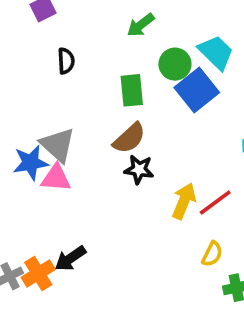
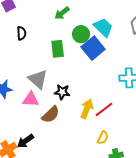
brown semicircle: (129, 138) -> (51, 115), moved
gray triangle: (58, 145) -> (38, 79), moved
pink triangle: (56, 178) -> (31, 99), moved

